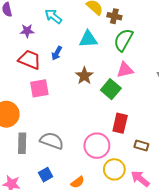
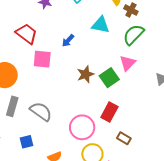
blue arrow: (57, 53) -> (68, 41), moved
red trapezoid: (30, 60) -> (27, 34), moved
pink triangle: (125, 70) -> (127, 63), turned -48
brown star: (84, 76) -> (85, 74), moved

